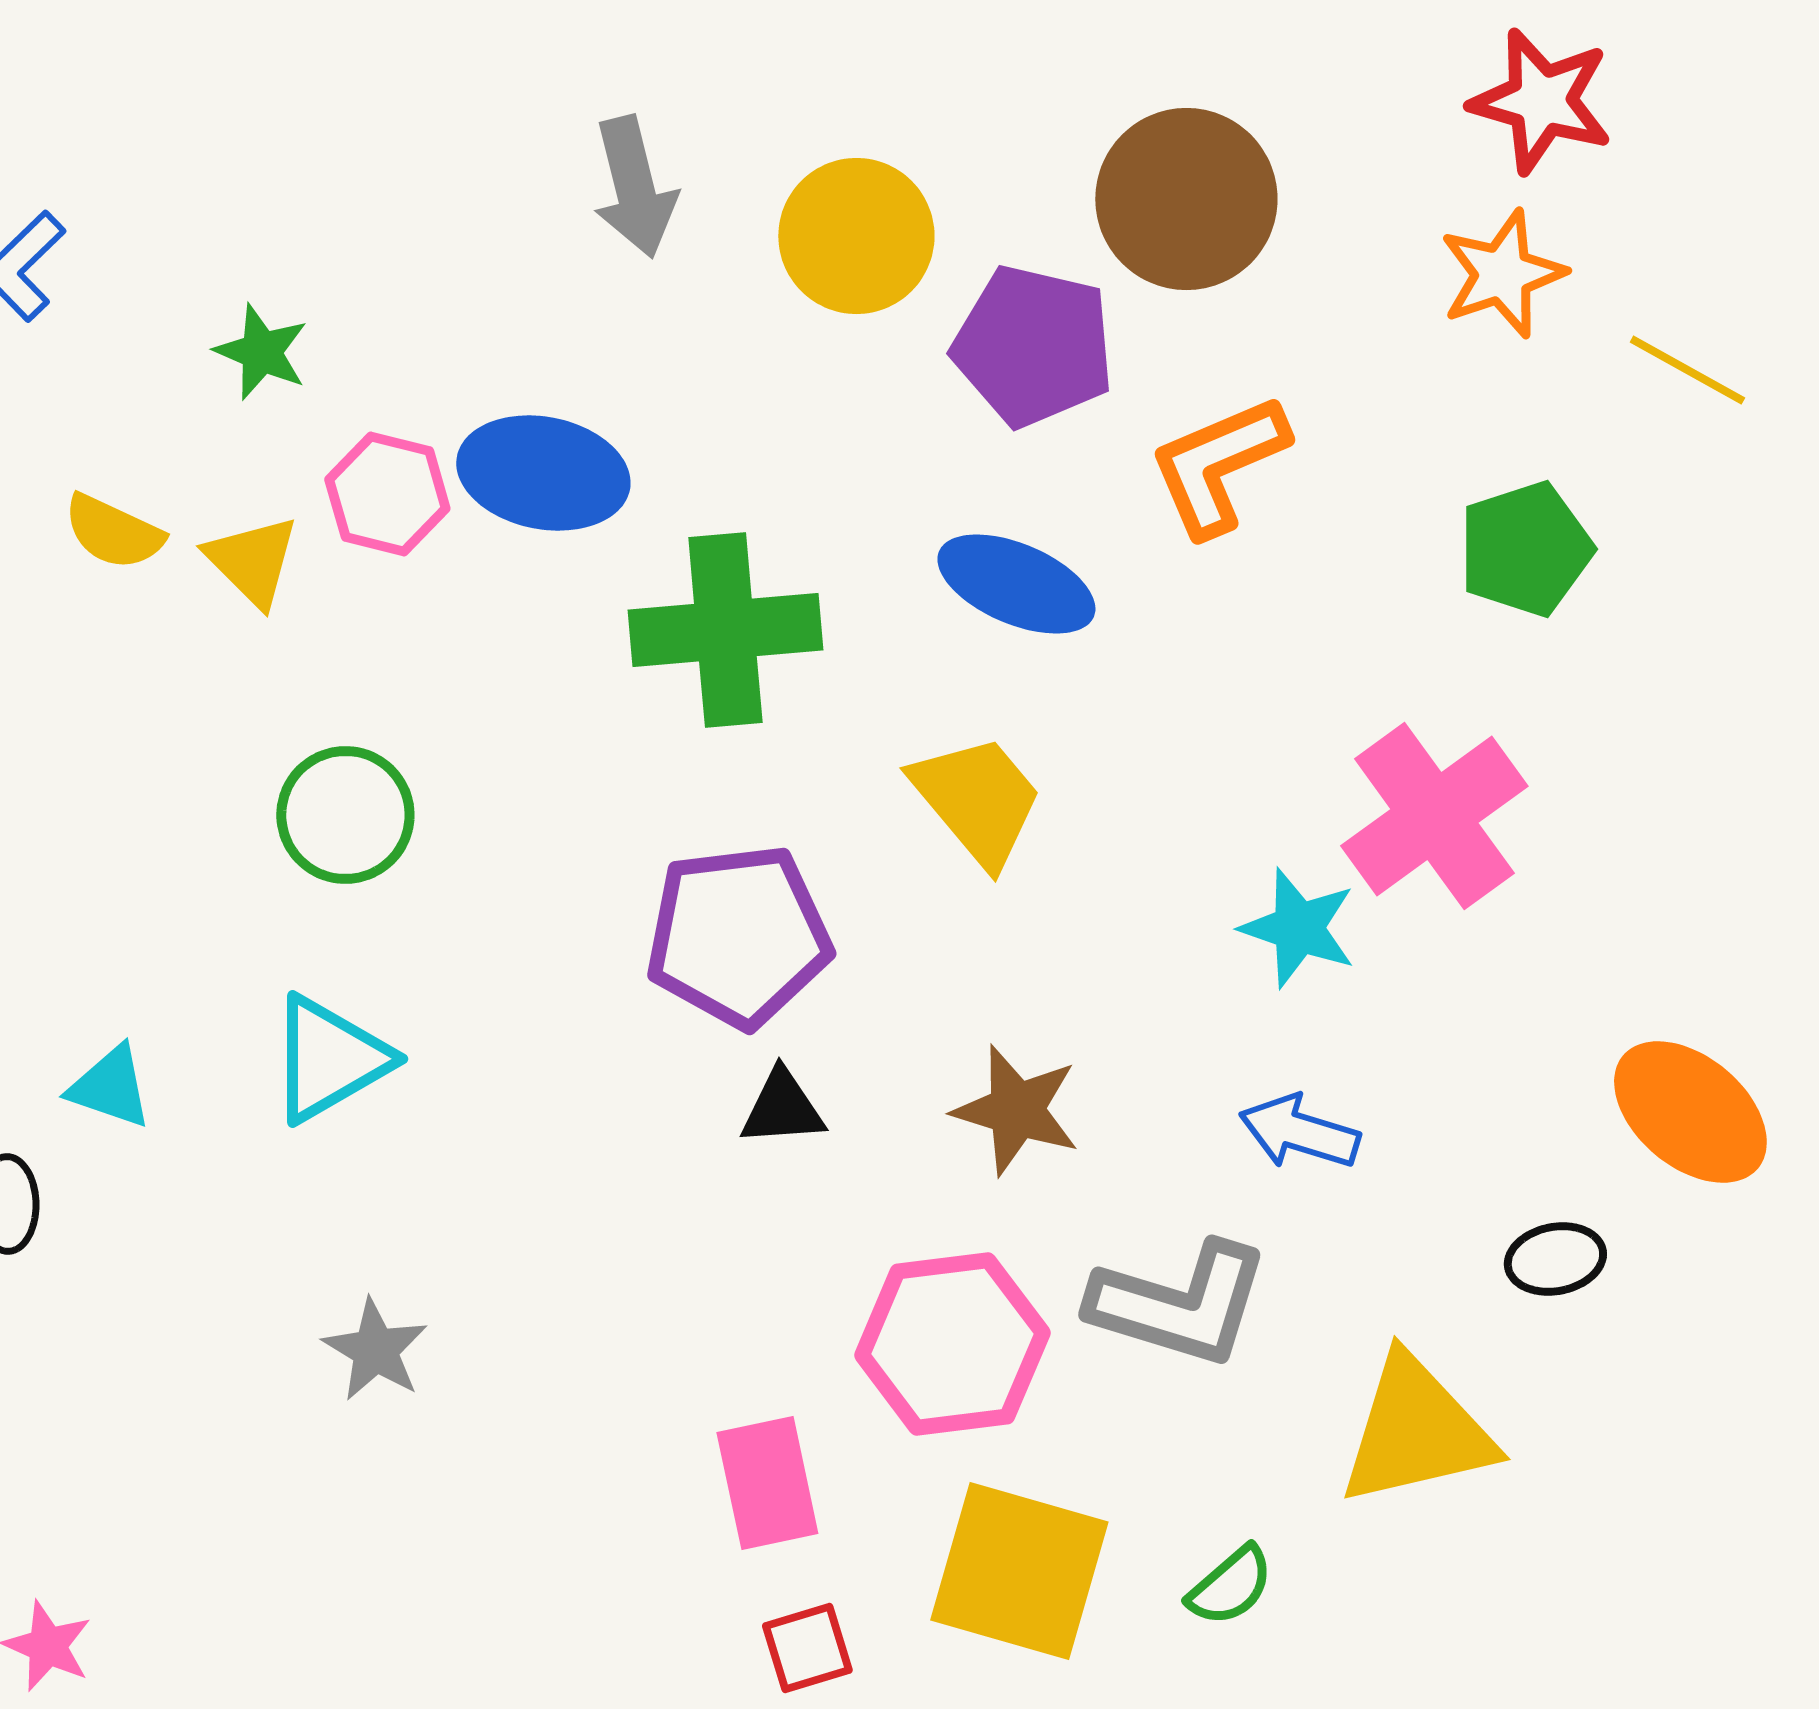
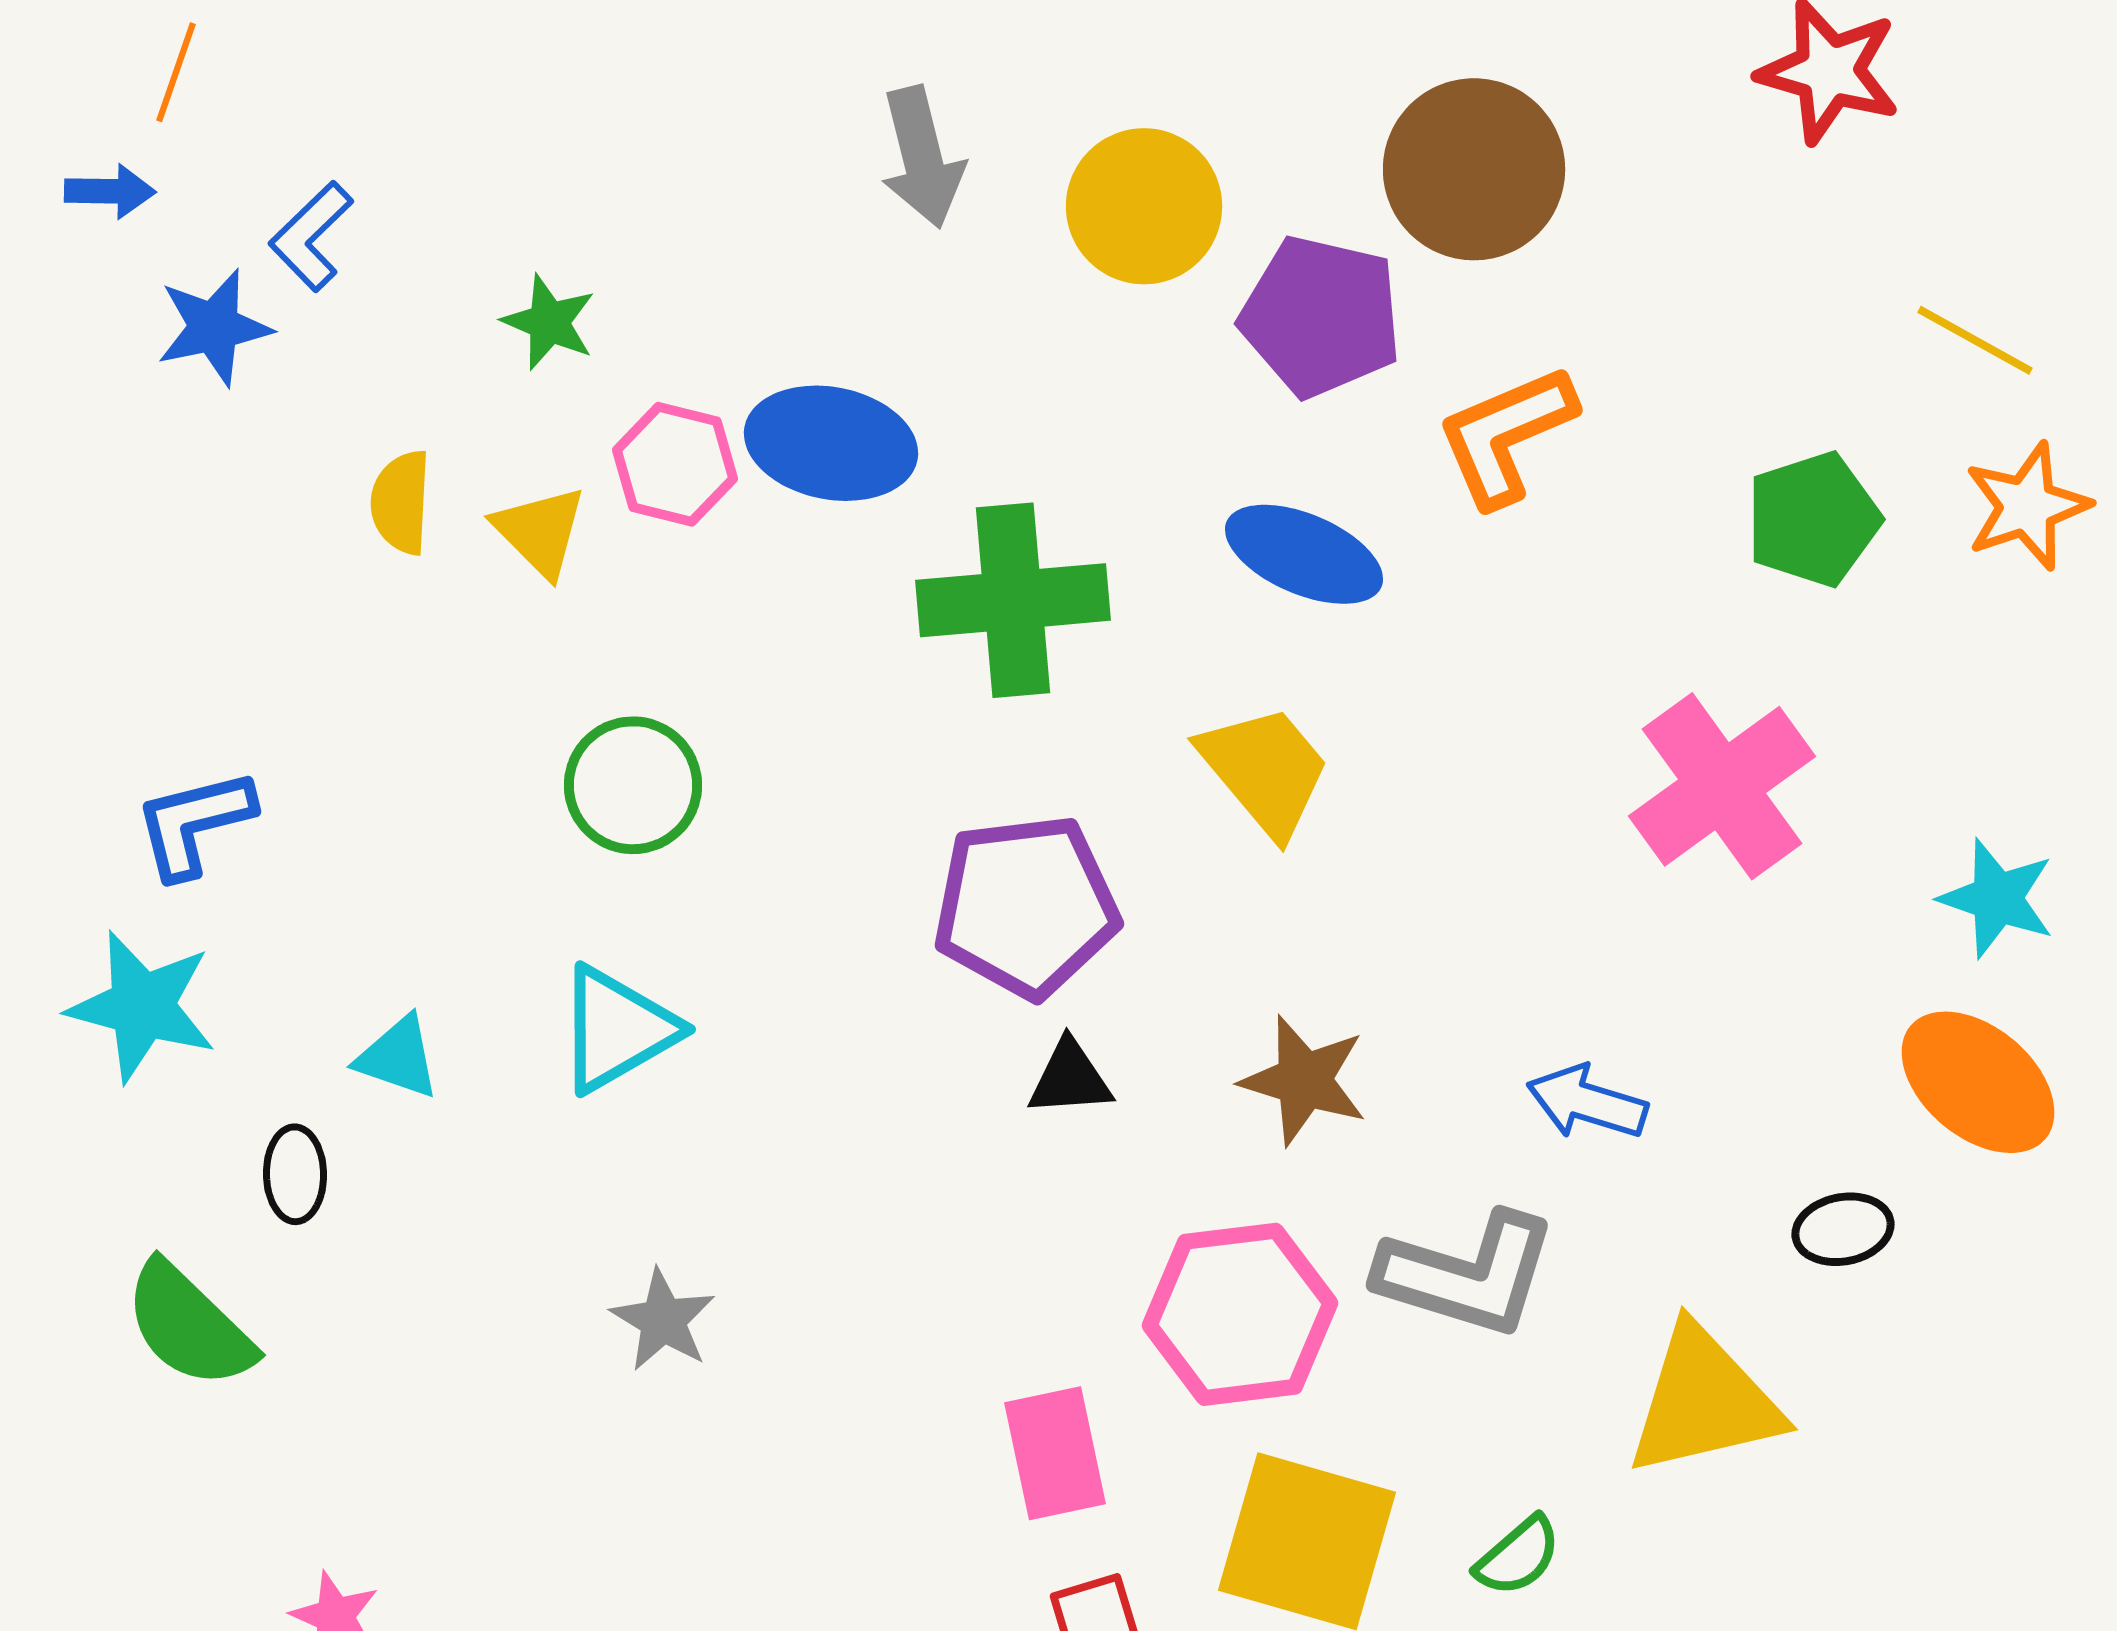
orange star: (1502, 274) -> (2027, 506), moved
yellow semicircle: (113, 532) -> (401, 502), turned 68
cyan star: (1298, 928) -> (1997, 898), moved

